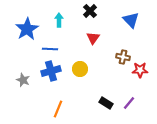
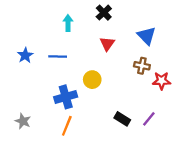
blue triangle: (131, 20) -> (147, 36), moved
blue star: (27, 29) -> (25, 55), moved, size x0.6
blue cross: (51, 71) -> (66, 97), moved
gray star: (23, 80) -> (23, 121), moved

